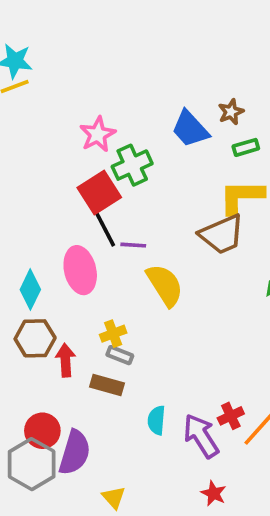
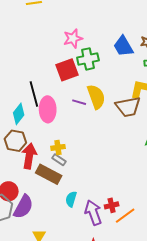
black line: (103, 225) -> (34, 94), moved
yellow semicircle: (165, 285) -> (96, 97), moved
red arrow: (65, 360) -> (29, 156), size x1.4
brown rectangle: (107, 385) -> (49, 174), size x1.4

